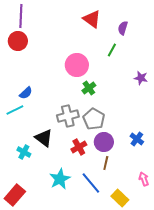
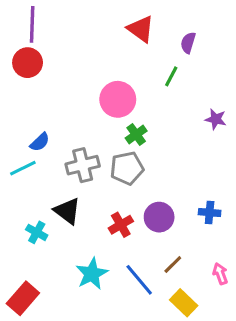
gray cross: (68, 116) -> (83, 165), moved
gray pentagon: (94, 119) -> (127, 168), moved, turned 30
blue cross: (137, 139) -> (210, 213), turned -32
brown line: (106, 163) -> (173, 265), moved, turned 32

